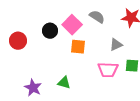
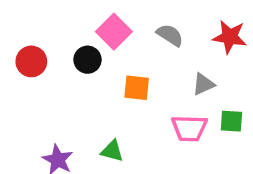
pink square: (72, 25) -> (114, 32), moved
red circle: (18, 41) -> (31, 61), moved

